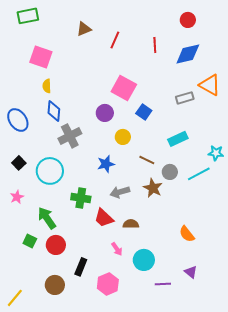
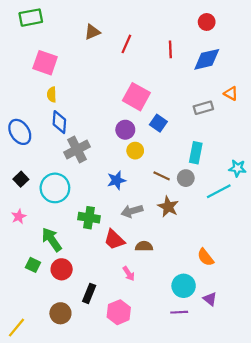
orange triangle: (210, 85) -> (231, 93), size x0.6
purple circle: (105, 113) -> (125, 130), moved
cyan rectangle: (178, 139) -> (196, 153), turned -54
gray circle: (170, 172) -> (186, 178), moved
cyan circle: (144, 260) -> (184, 286), moved

